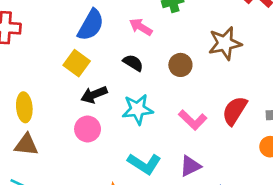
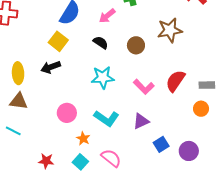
pink arrow: (141, 27) -> (107, 16), turned -72
black arrow: (94, 95) -> (51, 67), moved
pink circle: (88, 129) -> (67, 113), moved

